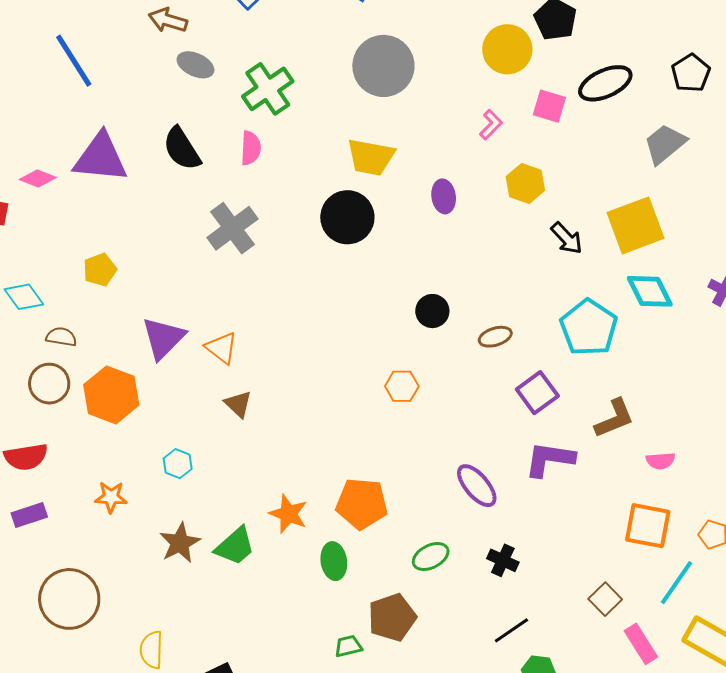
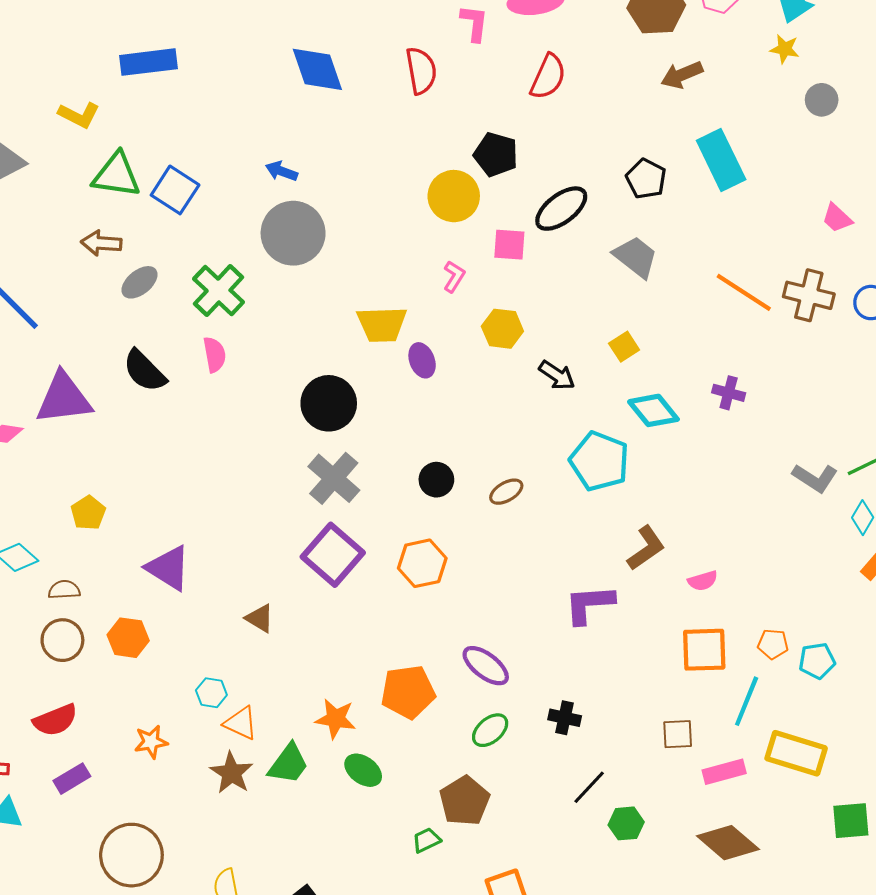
gray ellipse: (196, 65) -> (140, 282), turned -51
gray circle: (383, 66) -> (293, 233), moved
gray trapezoid: (665, 144) -> (636, 257), turned 90
yellow trapezoid: (371, 157) -> (382, 324), moved
yellow square: (635, 225) -> (624, 347), size x0.5
gray cross: (232, 228) -> (334, 478), moved
purple triangle: (163, 338) -> (168, 568), turned -30
orange triangle: (221, 348) -> (241, 723), moved
orange hexagon: (402, 386) -> (422, 563), size x1.4
purple square: (537, 393) -> (333, 555), moved, size x1.4
orange hexagon: (111, 395) -> (128, 638), size x0.7
purple ellipse: (477, 486) -> (486, 666), moved
green ellipse: (334, 561) -> (363, 770), moved, turned -33
brown square: (605, 599) -> (678, 734), turned -36
pink rectangle: (641, 644) -> (724, 772), turned -60

